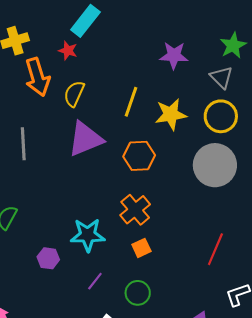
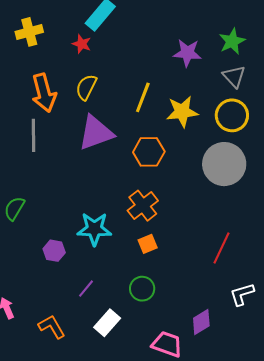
green star: (233, 45) -> (232, 41), moved
orange arrow: (37, 77) -> (44, 93), moved
purple line: (95, 281) -> (86, 289), moved

